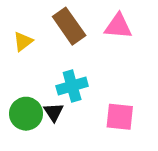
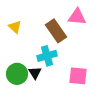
brown rectangle: (69, 26) -> (56, 31), moved
yellow triangle: (23, 41) -> (15, 27), turned -40

